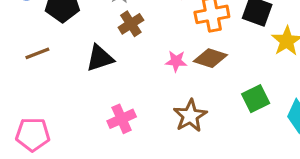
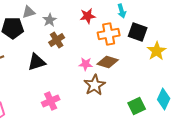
green square: (256, 99) -> (137, 106), moved
brown star: (190, 116) -> (95, 85), moved

